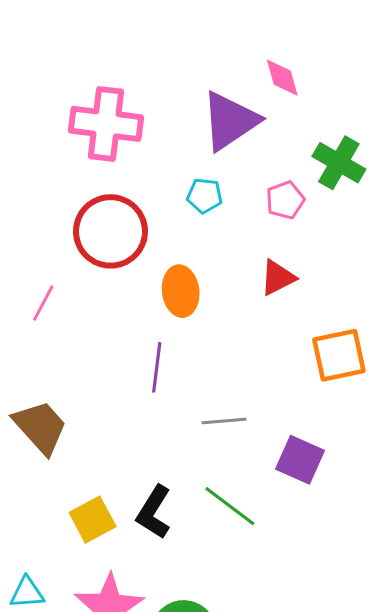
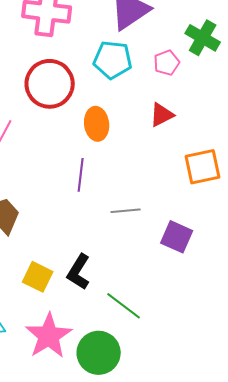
cyan pentagon: (205, 196) -> (113, 60), size x1.6
green line: (230, 506) -> (124, 306), moved
yellow square: (93, 520) -> (38, 277), turned -36

